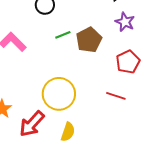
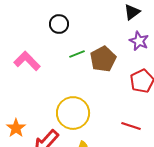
red line: (116, 96) -> (131, 126), moved

